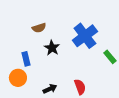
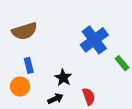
brown semicircle: (39, 28) -> (24, 31), moved, size x1.6
black star: (52, 48) -> (63, 78), moved

